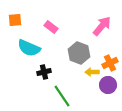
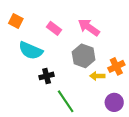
orange square: (15, 20) -> (16, 21), turned 32
pink arrow: (102, 26) -> (89, 27), moved, turned -95
purple circle: (108, 85) -> (114, 102), moved

